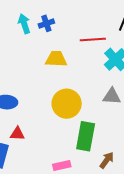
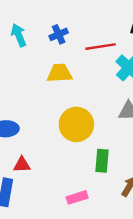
blue cross: (46, 23) -> (59, 34), moved
green rectangle: (86, 136) -> (102, 161), size x0.7

